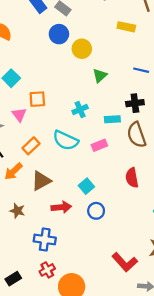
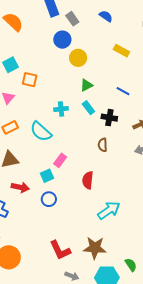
orange square: (37, 99) -> (30, 80), moved
cyan rectangle: (112, 119) -> (88, 108), moved, turned 40
brown semicircle: (137, 135) -> (103, 145), size x0.6
pink rectangle: (99, 145) -> (60, 160), moved, turned -48

